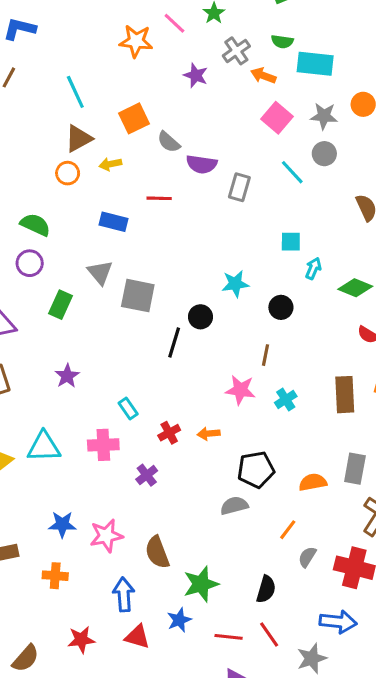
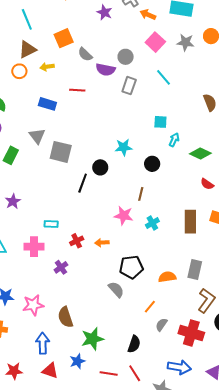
gray circle: (324, 154) -> (126, 57), moved
cyan rectangle: (128, 408) -> (51, 224), turned -56
gray semicircle: (234, 506) -> (116, 290), turned 60

